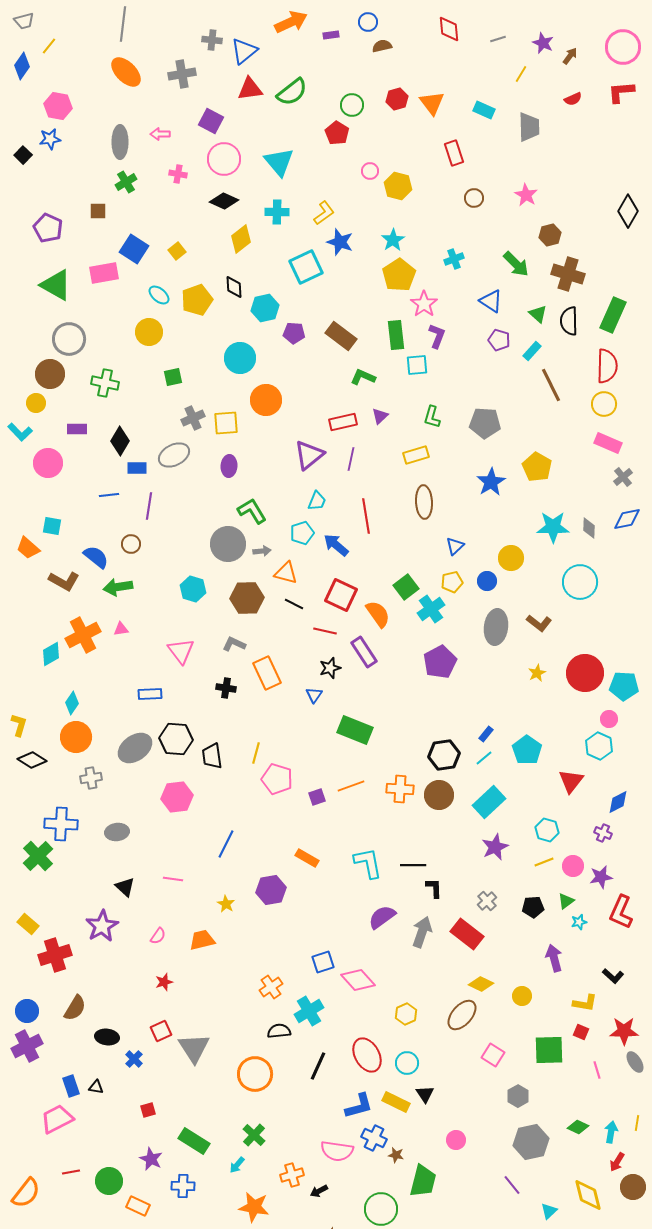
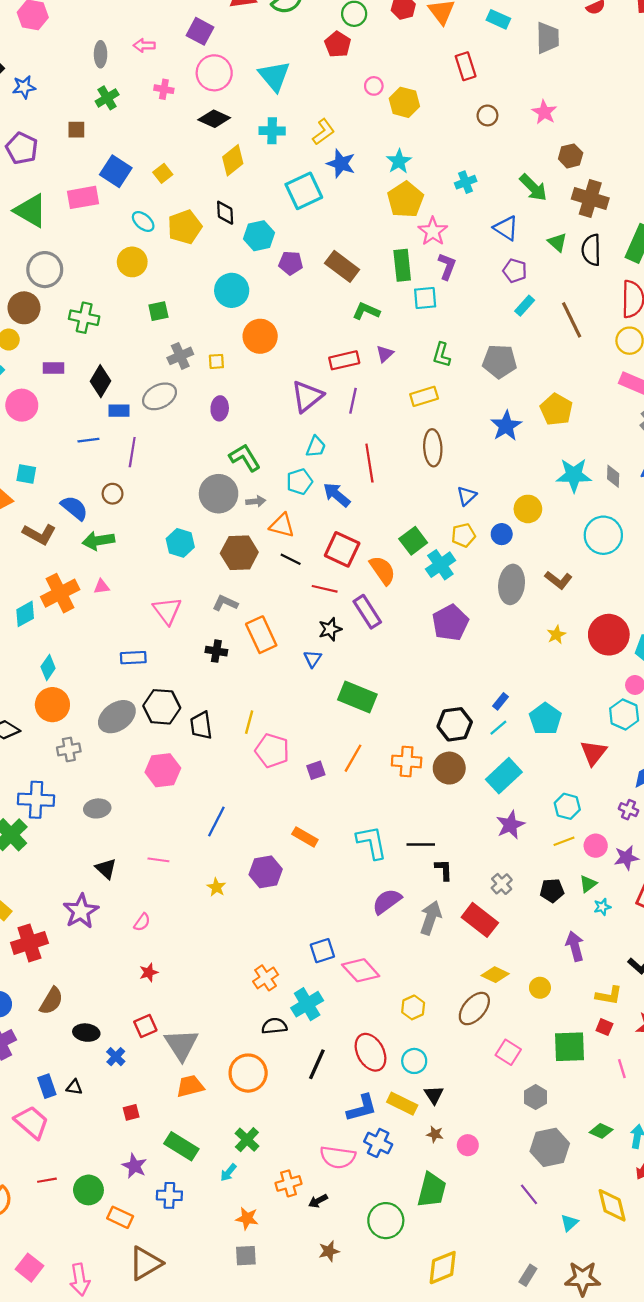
blue star: (50, 139) -> (24, 87), moved
gray ellipse: (120, 142) -> (101, 54), size x0.7
cyan rectangle: (532, 351) -> (525, 306), moved
yellow square: (226, 423) -> (216, 361), size x0.6
orange line: (351, 786) -> (353, 758), turned -40
orange trapezoid: (202, 940) -> (190, 1086), moved
pink trapezoid: (57, 1119) -> (32, 1122), turned 68
brown star: (396, 1155) -> (435, 1134), moved
orange star: (254, 1207) -> (247, 1218), size x0.7

